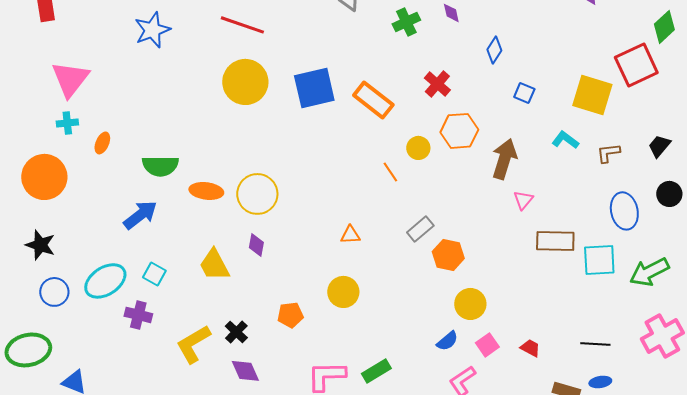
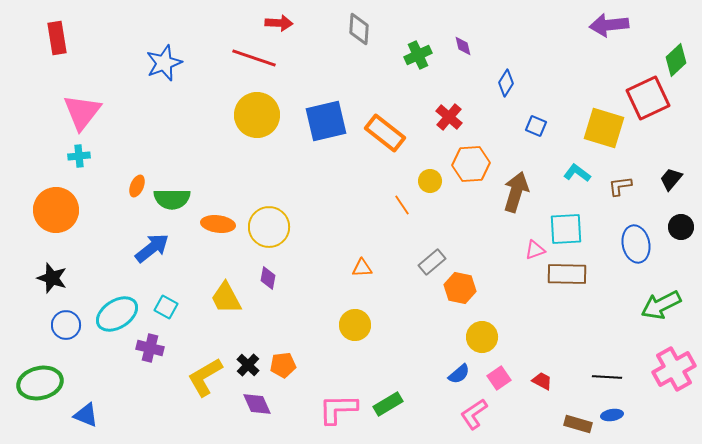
orange ellipse: (102, 143) -> (137, 186), moved
pink triangle: (523, 200) -> (535, 250), moved, turned 30
cyan square: (599, 260) -> (566, 229), moved
orange pentagon: (290, 315) -> (283, 365), moved

